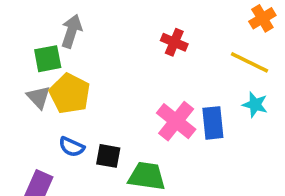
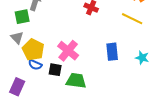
yellow pentagon: (70, 94) -> (33, 50), moved
cyan star: (255, 105) -> (142, 58), moved
pink cross: (176, 121) -> (68, 51), moved

